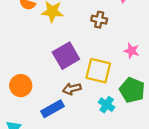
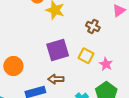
pink star: (132, 51) -> (106, 64), moved
yellow square: (98, 71) -> (86, 56), moved, size x0.7

